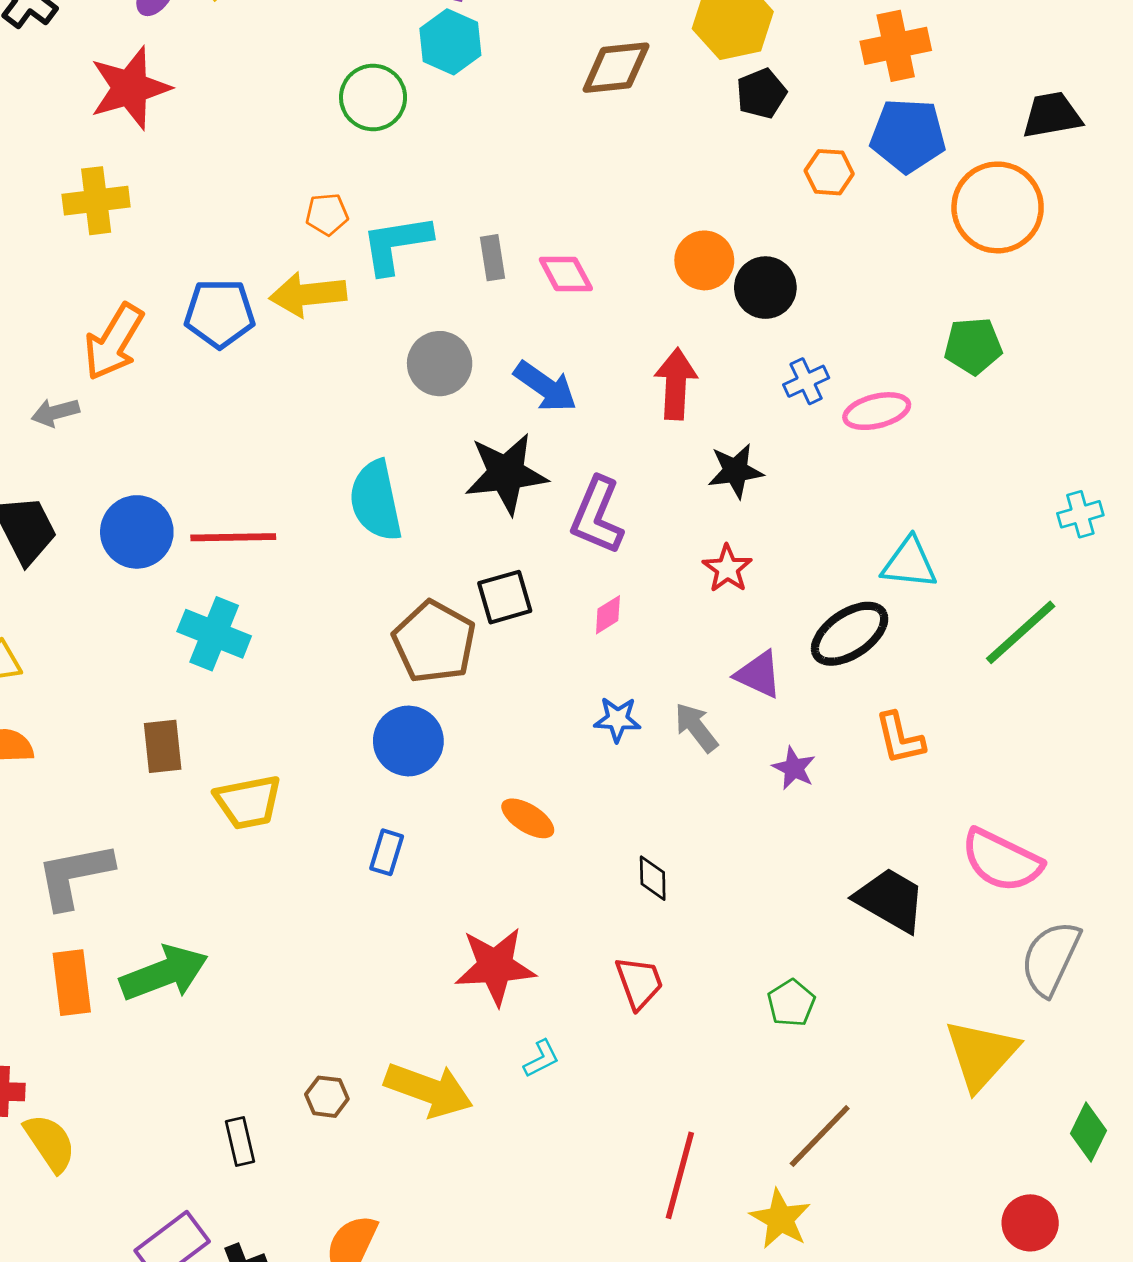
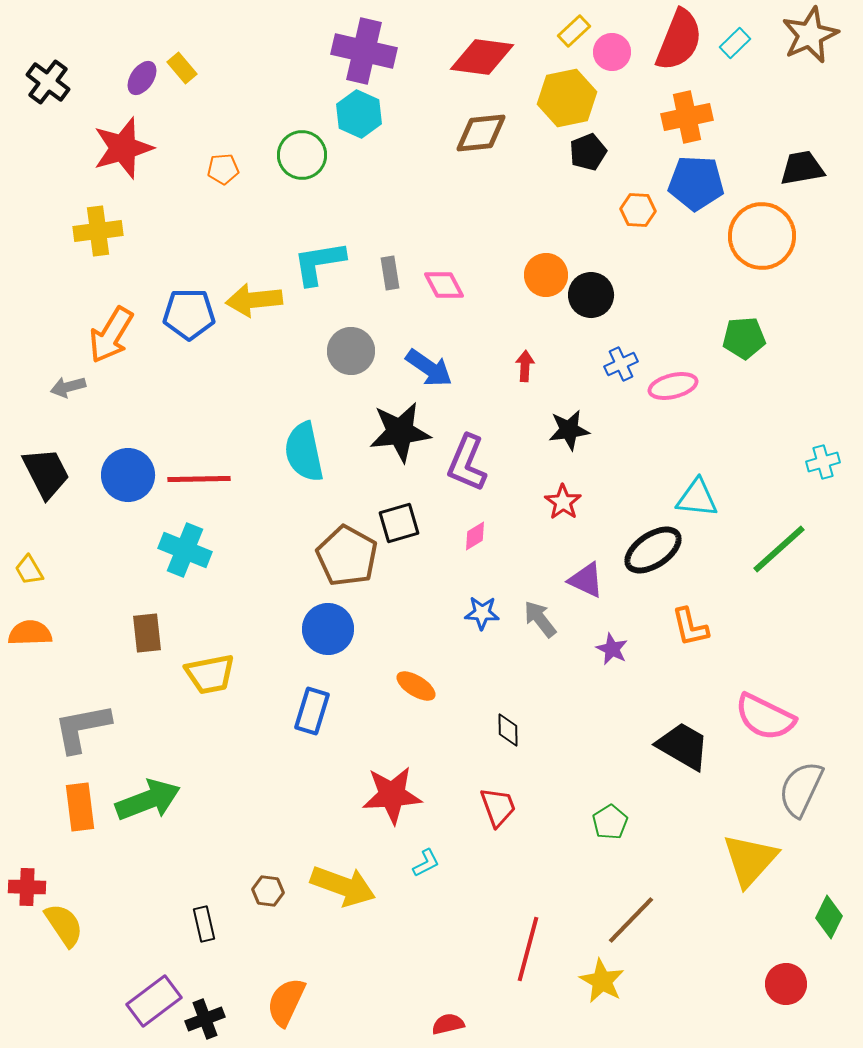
orange pentagon: (327, 214) -> (223, 169), moved
red arrow: (676, 384) -> (525, 366), size x0.6
blue rectangle: (387, 852) -> (312, 711), size x1.4

